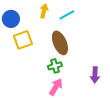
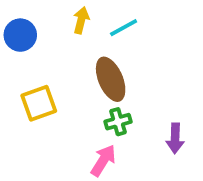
yellow square: (23, 40) -> (39, 103), moved
green cross: (55, 66) -> (118, 122), moved

